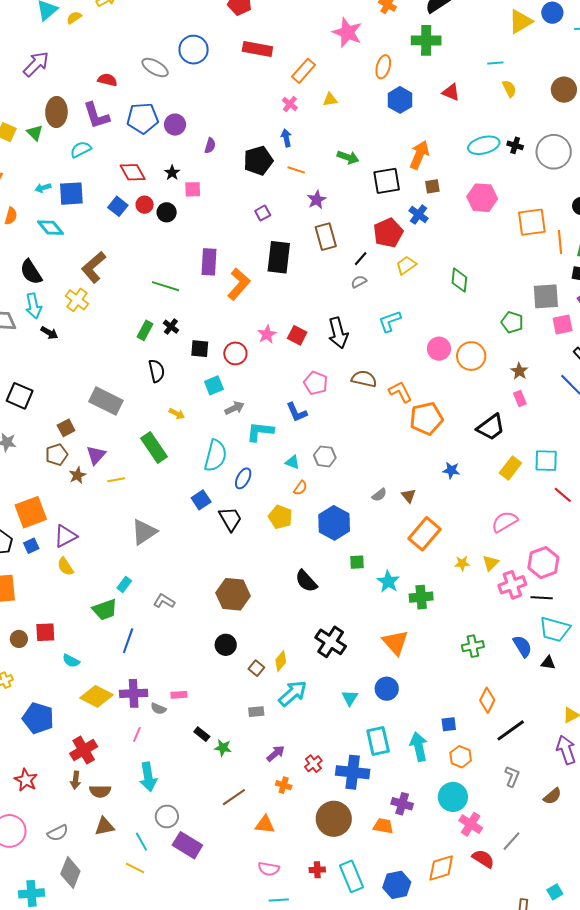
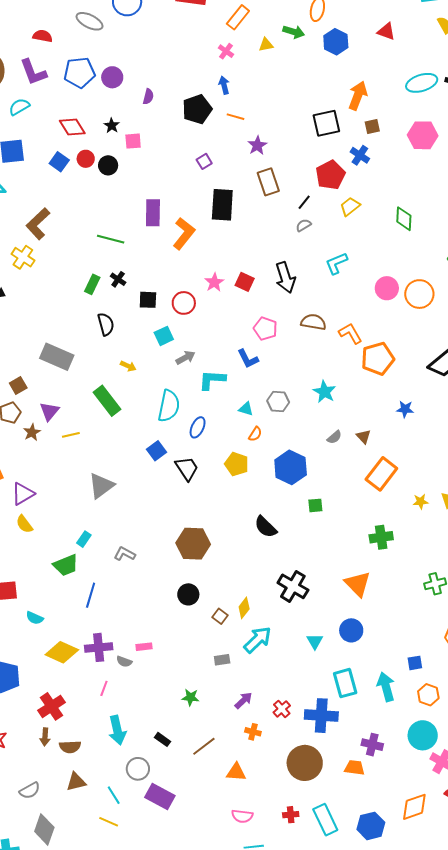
green arrow: (348, 157) -> (294, 32), moved
cyan star: (388, 581) -> (324, 392), moved
black rectangle: (202, 734) -> (162, 739), moved

